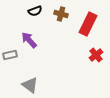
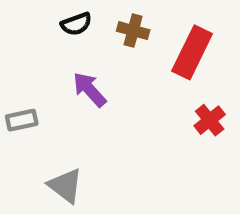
purple arrow: (29, 40) -> (89, 90), moved

